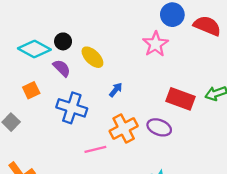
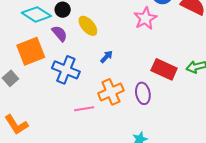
orange square: (31, 90) -> (31, 51), size x1.8
purple ellipse: (159, 127) -> (143, 93), turned 55

